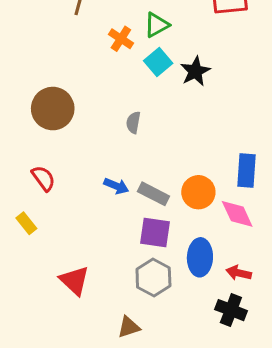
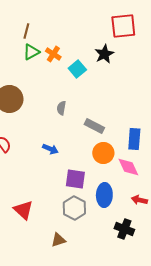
green triangle: (157, 25) -> (31, 52), moved
black star: (195, 71) -> (104, 54), moved
gray rectangle: (153, 194) -> (94, 126), moved
red arrow: (239, 273) -> (139, 200), moved

